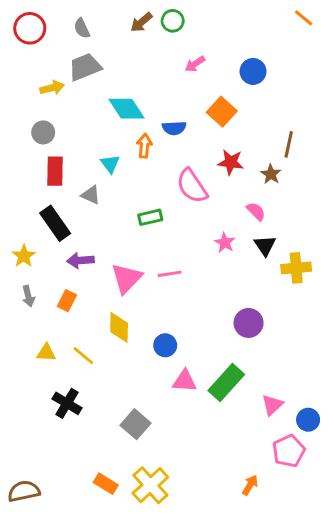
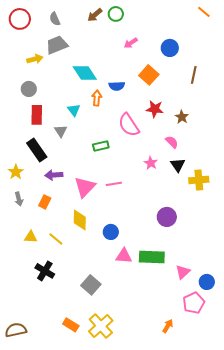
brown line: (289, 144) -> (194, 75), moved
gray triangle: (91, 195) -> (61, 131), turned 32
green rectangle: (226, 382) -> (152, 257), turned 50

